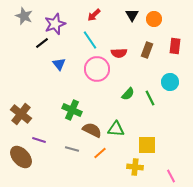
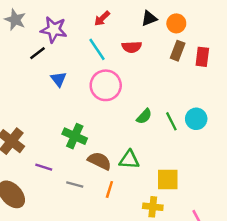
black triangle: (132, 15) -> (149, 18), turned 40
purple star: (55, 24) -> (54, 30), turned 30
brown rectangle: (147, 50) -> (178, 51), moved
red semicircle: (119, 53) -> (132, 47), moved
cyan circle: (170, 82) -> (196, 119), moved
purple line: (39, 140) -> (44, 167), moved
orange line: (100, 153) -> (109, 189), turned -32

